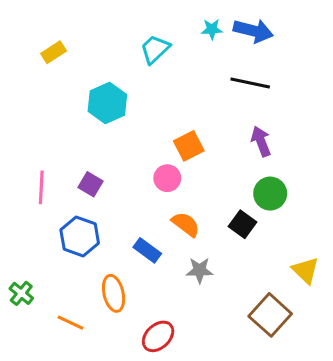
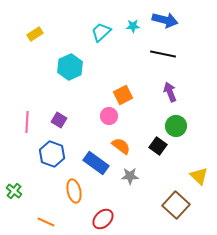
cyan star: (212, 29) -> (133, 26), moved
blue rectangle: (147, 250) -> (96, 163), size x1.4
orange line: (70, 323) -> (46, 222), moved

